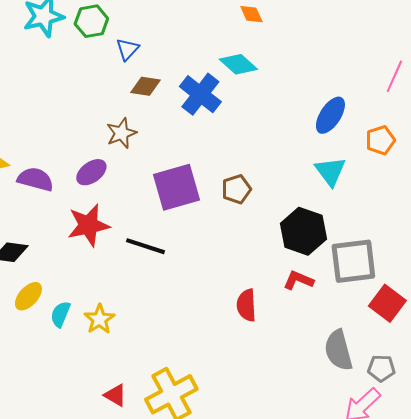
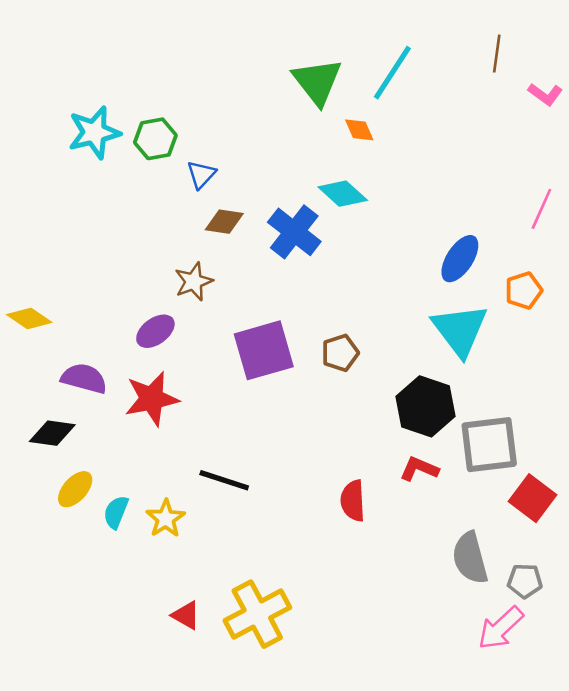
cyan triangle: (330, 171) -> (460, 330), size x1.4
purple semicircle: (35, 179) -> (84, 378), moved
black line: (145, 246) -> (224, 480), moved

